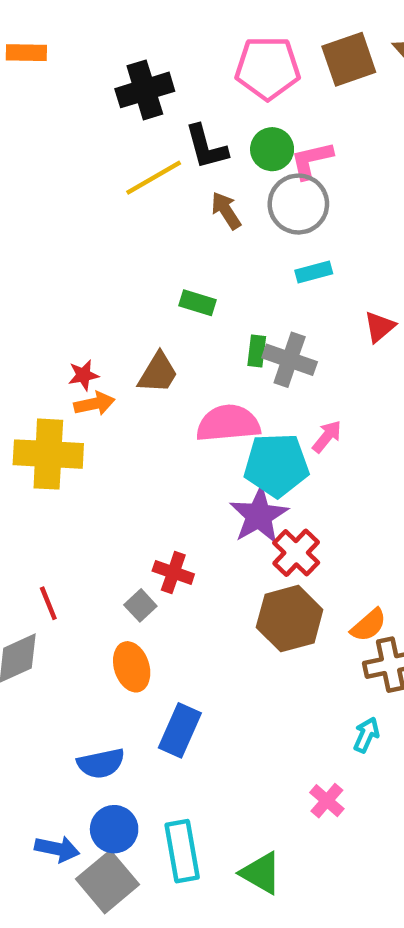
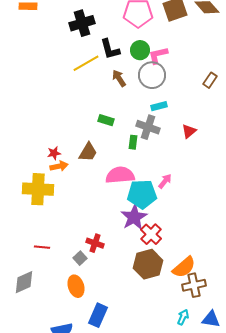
gray cross: (290, 360) -> (148, 127), moved
red line: (48, 603) -> (42, 247), moved, turned -63
orange semicircle: (369, 625) -> (184, 267), size x1.4

